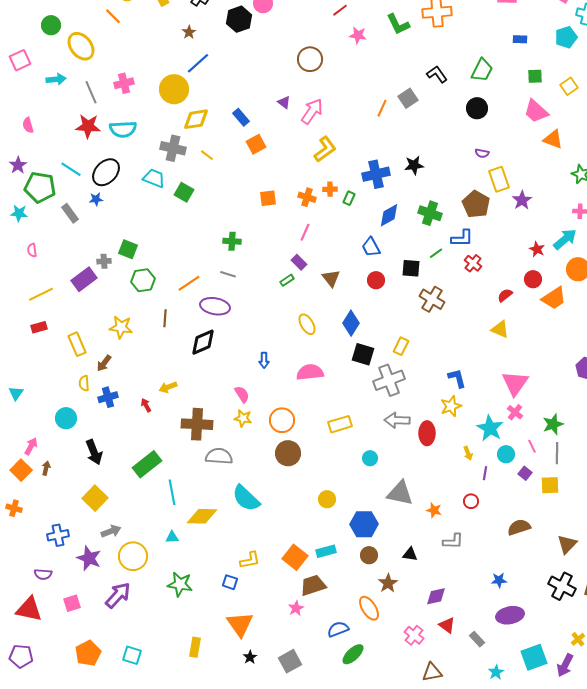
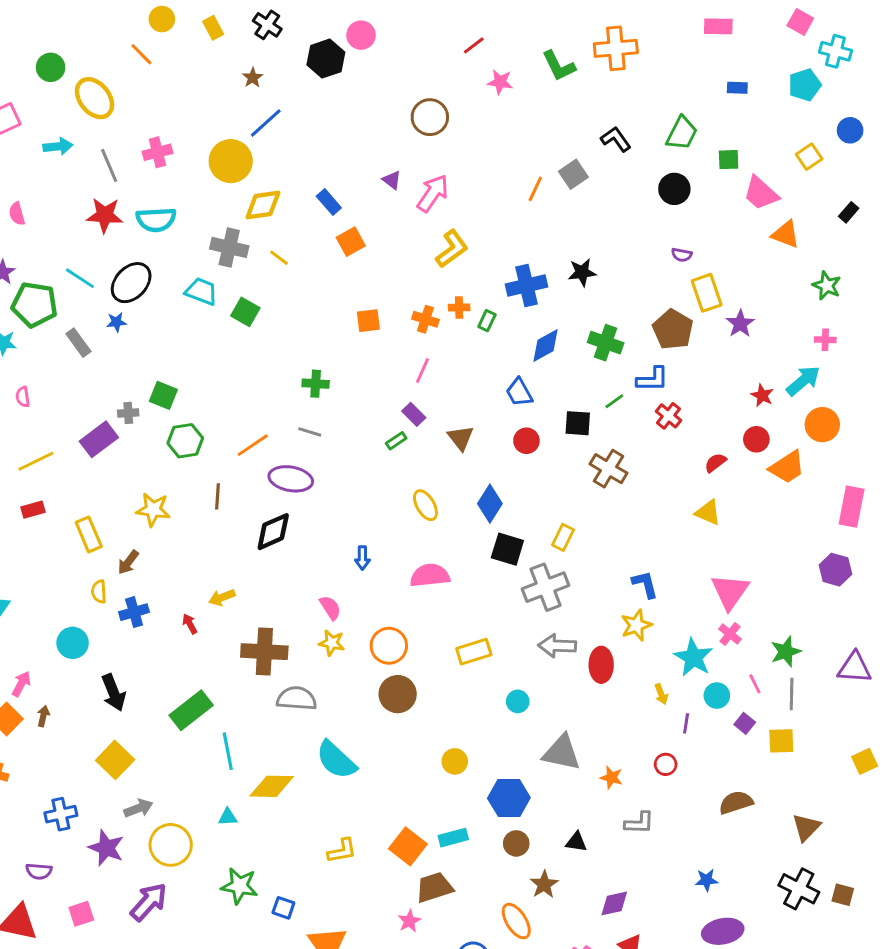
green square: (535, 76) -> (729, 160), moved
blue square: (230, 582) -> (283, 908), moved

